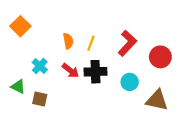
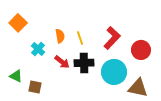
yellow line: (91, 43) -> (80, 38), turned -40
cyan cross: (40, 66) -> (38, 49), moved
cyan circle: (130, 82) -> (114, 72), size x1.6

